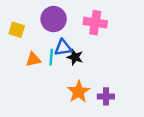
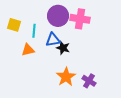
purple circle: (54, 19) -> (58, 16), moved
cyan line: (51, 57) -> (34, 31), moved
purple cross: (106, 96) -> (89, 81), turned 32

